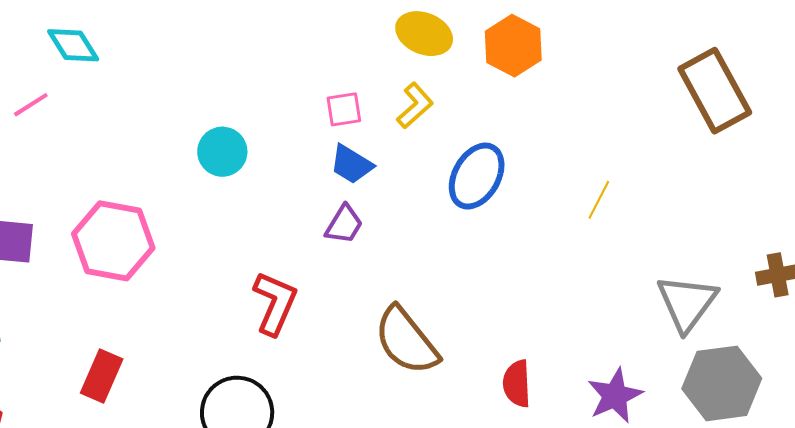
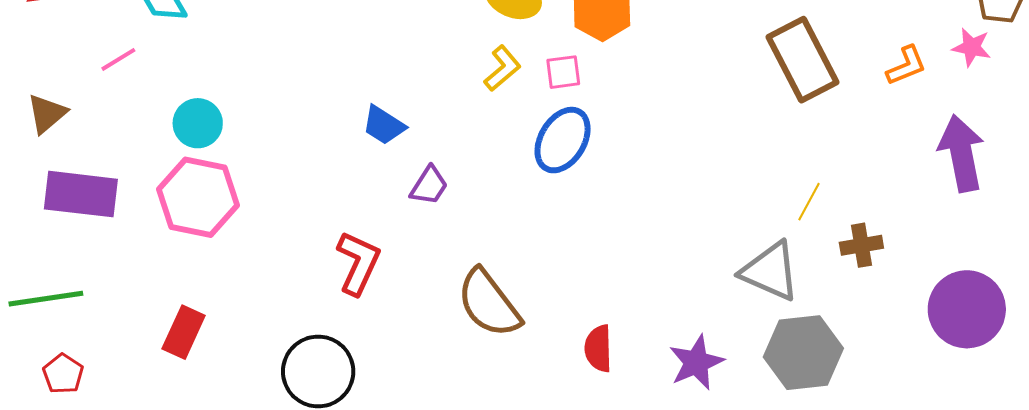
pink square: (344, 109) -> (563, 72), moved
cyan circle: (222, 152) -> (198, 123), moved
blue trapezoid: (351, 164) -> (384, 125), moved
yellow line: (599, 200) -> (809, 202), moved
gray triangle: (687, 303) -> (770, 271), turned -44

